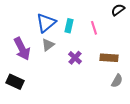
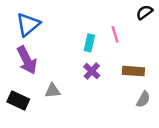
blue triangle: (46, 23) -> (28, 25), moved
cyan rectangle: (69, 26) -> (89, 43), moved
gray triangle: (48, 45) -> (53, 91), moved, turned 32

